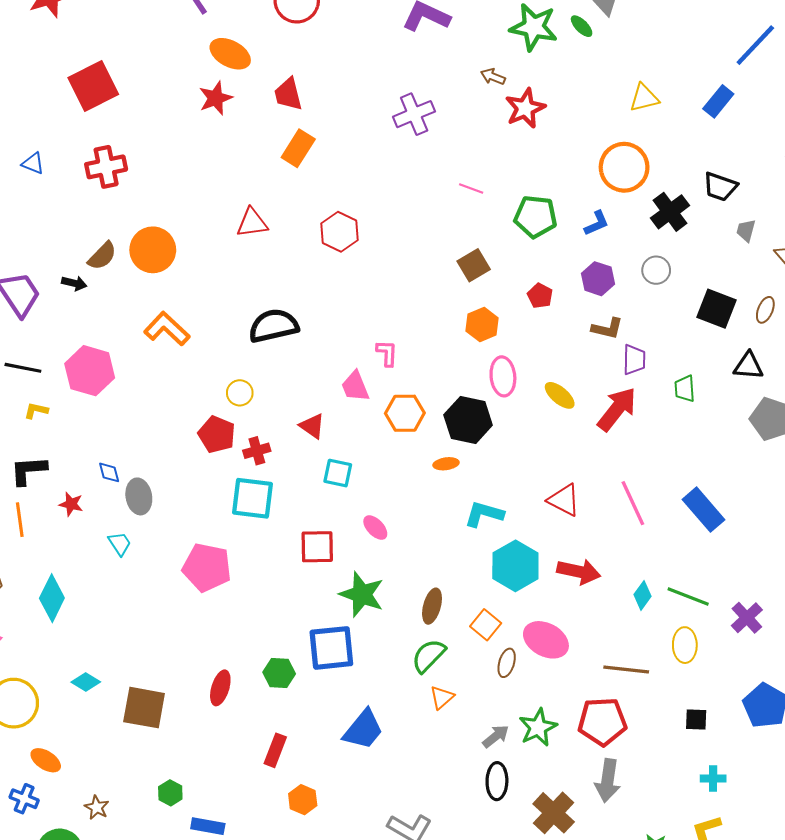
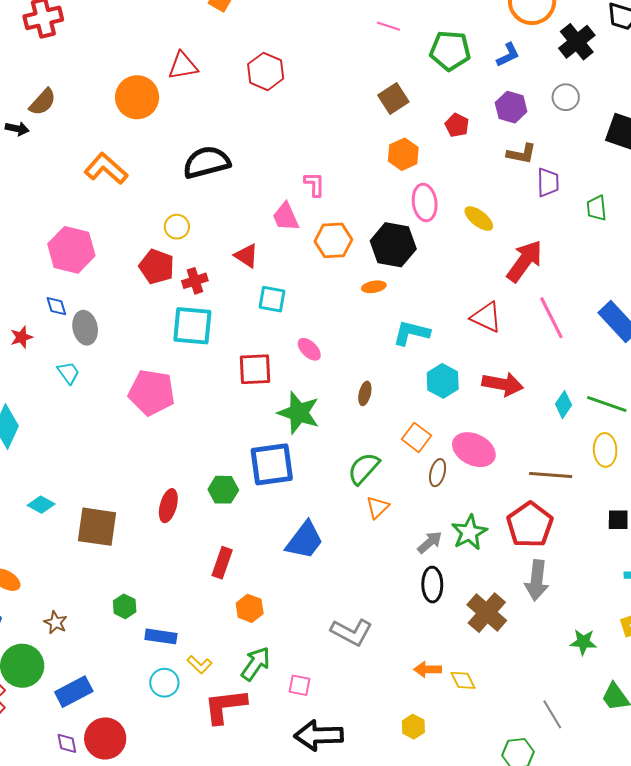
orange circle: (153, 250) -> (137, 97), moved
pink hexagon: (90, 371) -> (71, 250), moved
red arrow: (617, 409) -> (524, 261), moved
red star: (71, 504) -> (21, 337), turned -30
cyan hexagon: (515, 566) -> (443, 381), size x0.7
brown ellipse: (432, 606) -> (365, 393), moved, size x0.7
red pentagon: (602, 722) -> (530, 525), turned -30

